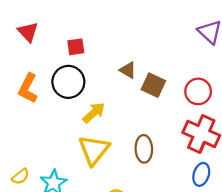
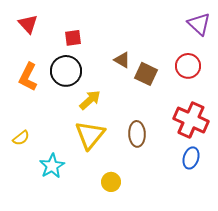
red circle: (198, 91) -> (188, 66), moved
yellow semicircle: (20, 177) -> (21, 138), moved

